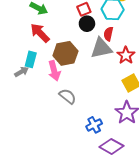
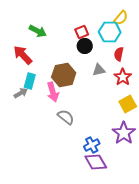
red arrow: (40, 33) -> (23, 55), moved
red semicircle: (108, 34) -> (119, 54), moved
gray triangle: (101, 48) -> (99, 70), size x0.6
purple diamond: (112, 146) -> (96, 162), moved, turned 30

